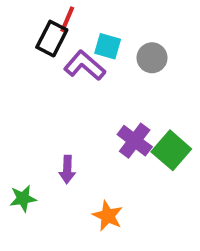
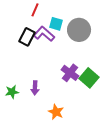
black rectangle: (52, 39) -> (27, 37), moved
gray circle: (152, 58) -> (79, 30), size x1.5
green star: (23, 198) -> (12, 92), moved

